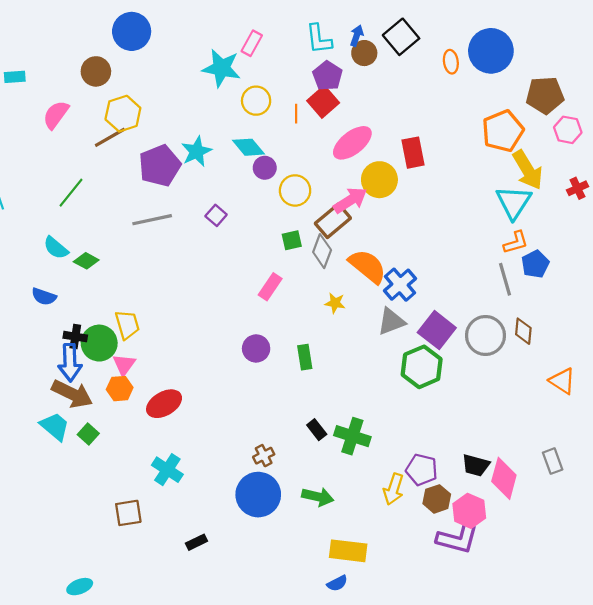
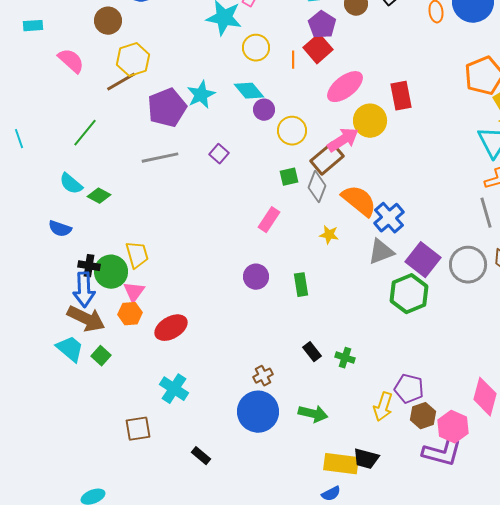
pink semicircle: (56, 115) -> (71, 61), turned 96
green cross: (352, 436) -> (345, 358), size x0.6
black trapezoid: (476, 465) -> (366, 459), moved
black rectangle: (197, 542) -> (201, 456), turned 66

